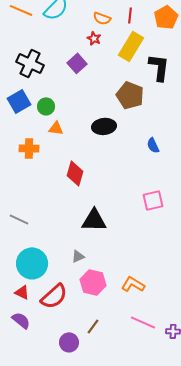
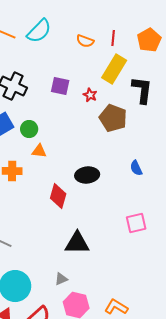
red star: (94, 38) -> (90, 95), moved
purple square: (77, 63) -> (60, 86), turned -36
black ellipse: (104, 126) -> (87, 175), moved

